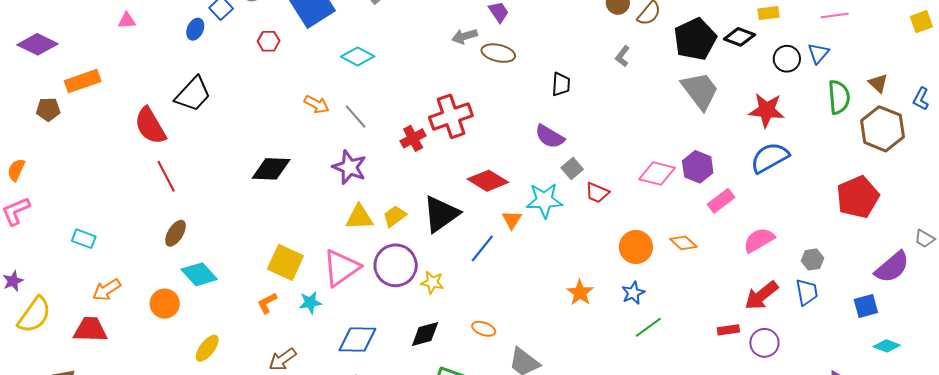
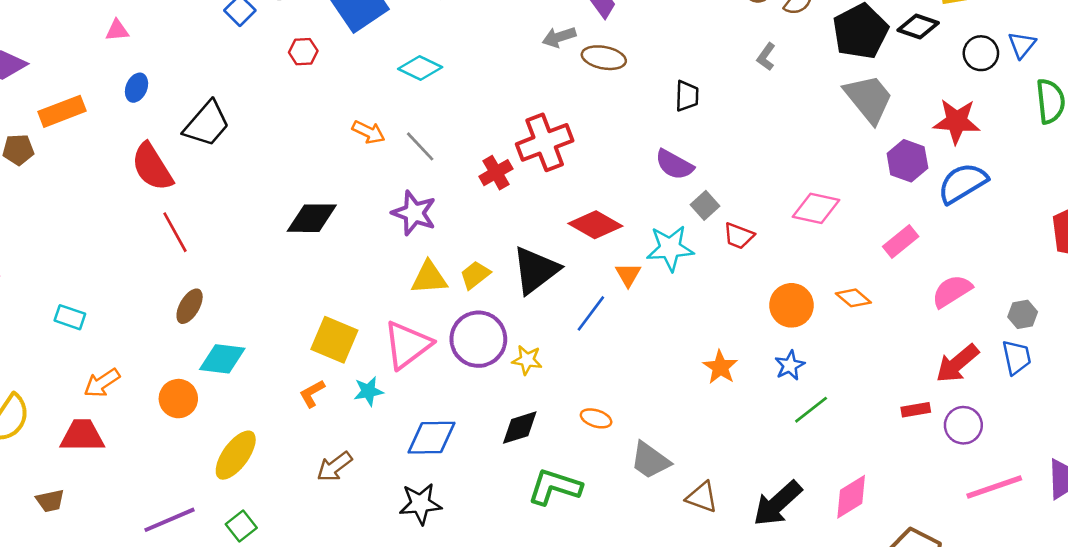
blue ellipse: (195, 29) -> (137, 88), moved
purple hexagon: (698, 167) -> (907, 161), moved
cyan diamond: (199, 274) -> (222, 359), turned -39
yellow ellipse: (207, 348) -> (236, 455), size x1.4

